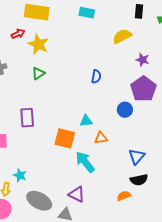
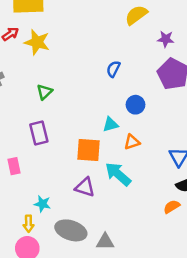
green triangle: (38, 73) -> (45, 92), moved
blue semicircle: (96, 76) -> (113, 69), turned -152
blue circle: (125, 110) -> (135, 105), moved
purple triangle: (77, 194) -> (85, 187), moved

